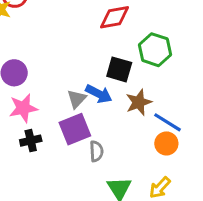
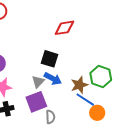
green hexagon: (155, 50) -> (101, 76), moved
black square: (119, 69) -> (50, 59), moved
blue line: (168, 122) -> (85, 100), moved

